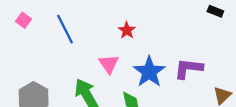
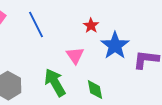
blue star: (149, 72) -> (115, 46), moved

